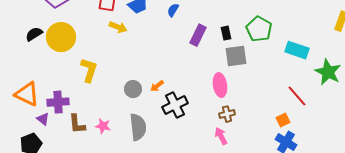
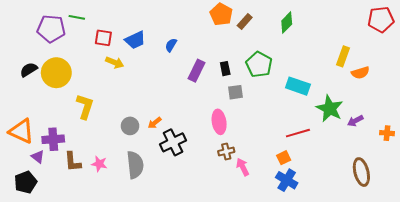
gray square: (236, 56) -> (235, 92), size x0.7
red line: (297, 96) -> (298, 133), turned -65
pink arrow: (221, 136) -> (243, 167), moved

